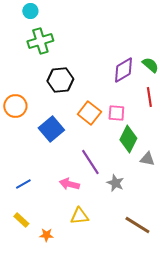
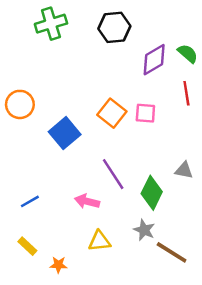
black hexagon: (60, 80) -> (114, 27), moved
green diamond: (128, 139) -> (152, 193), moved
gray star: (115, 183) -> (144, 230), moved

